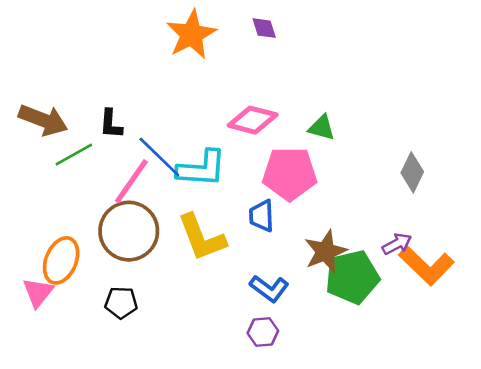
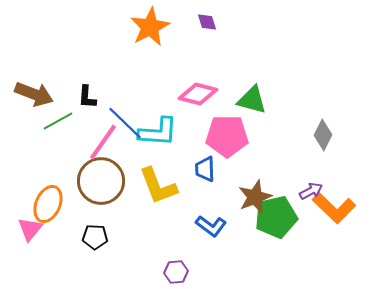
green triangle: (322, 128) -> (252, 100), size x1.4
purple hexagon: (263, 332) -> (176, 272), moved

